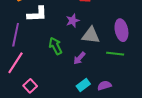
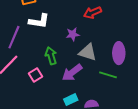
purple arrow: (79, 58) -> (72, 73), size x1.5
pink square: (30, 86) -> (35, 75), moved

